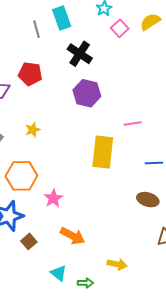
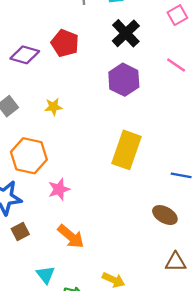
pink line: (133, 124) -> (176, 65), moved, turned 30

